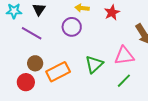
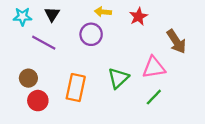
brown circle: (35, 63) -> (28, 78), moved
orange rectangle: (58, 72) -> (76, 88), turned -50

